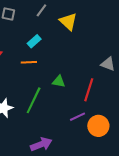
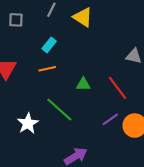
red line: (89, 90) -> (118, 88), turned -45
green line: (34, 100) -> (59, 109), turned -64

